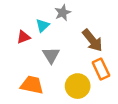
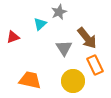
red triangle: (23, 37) -> (13, 37), moved
gray triangle: (51, 55) -> (64, 48), moved

